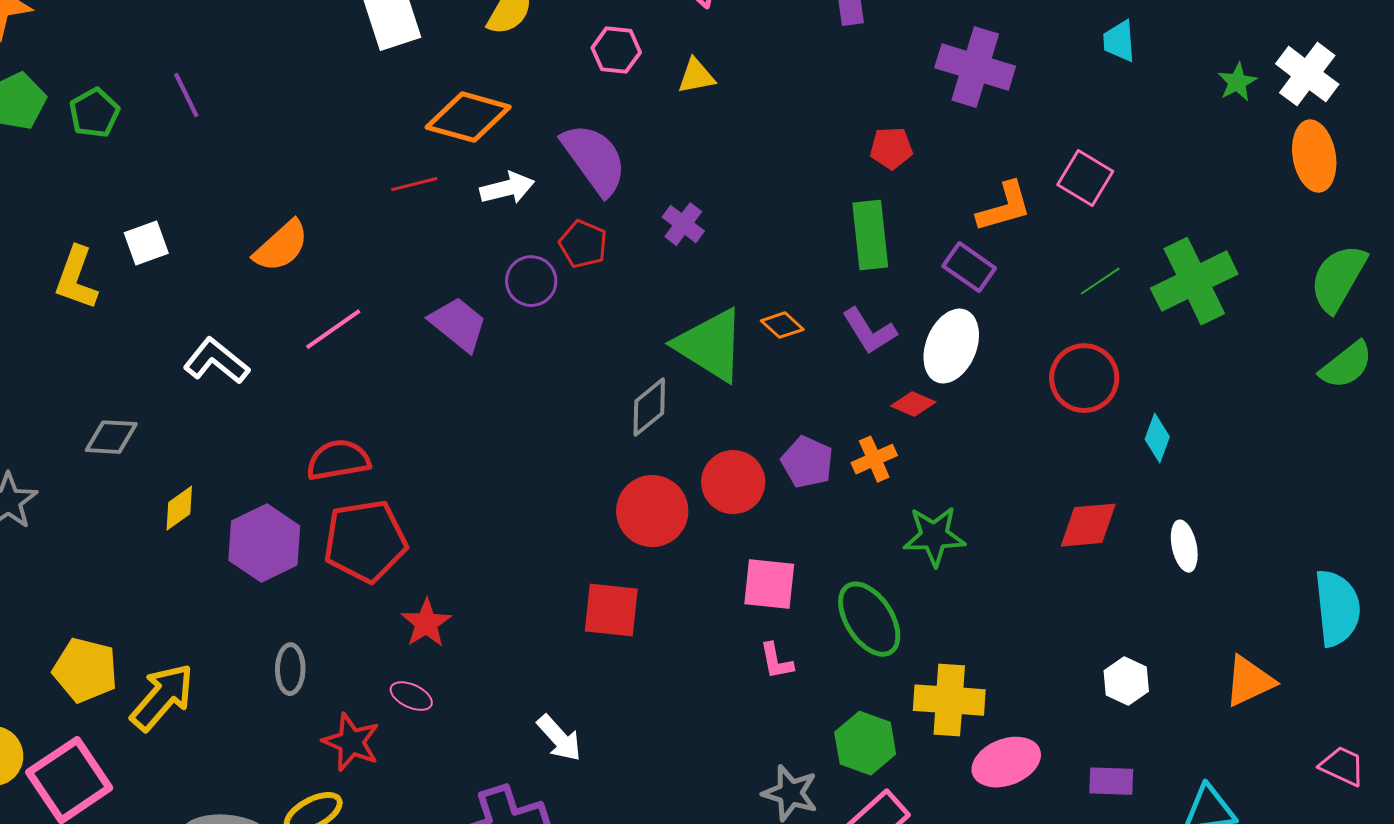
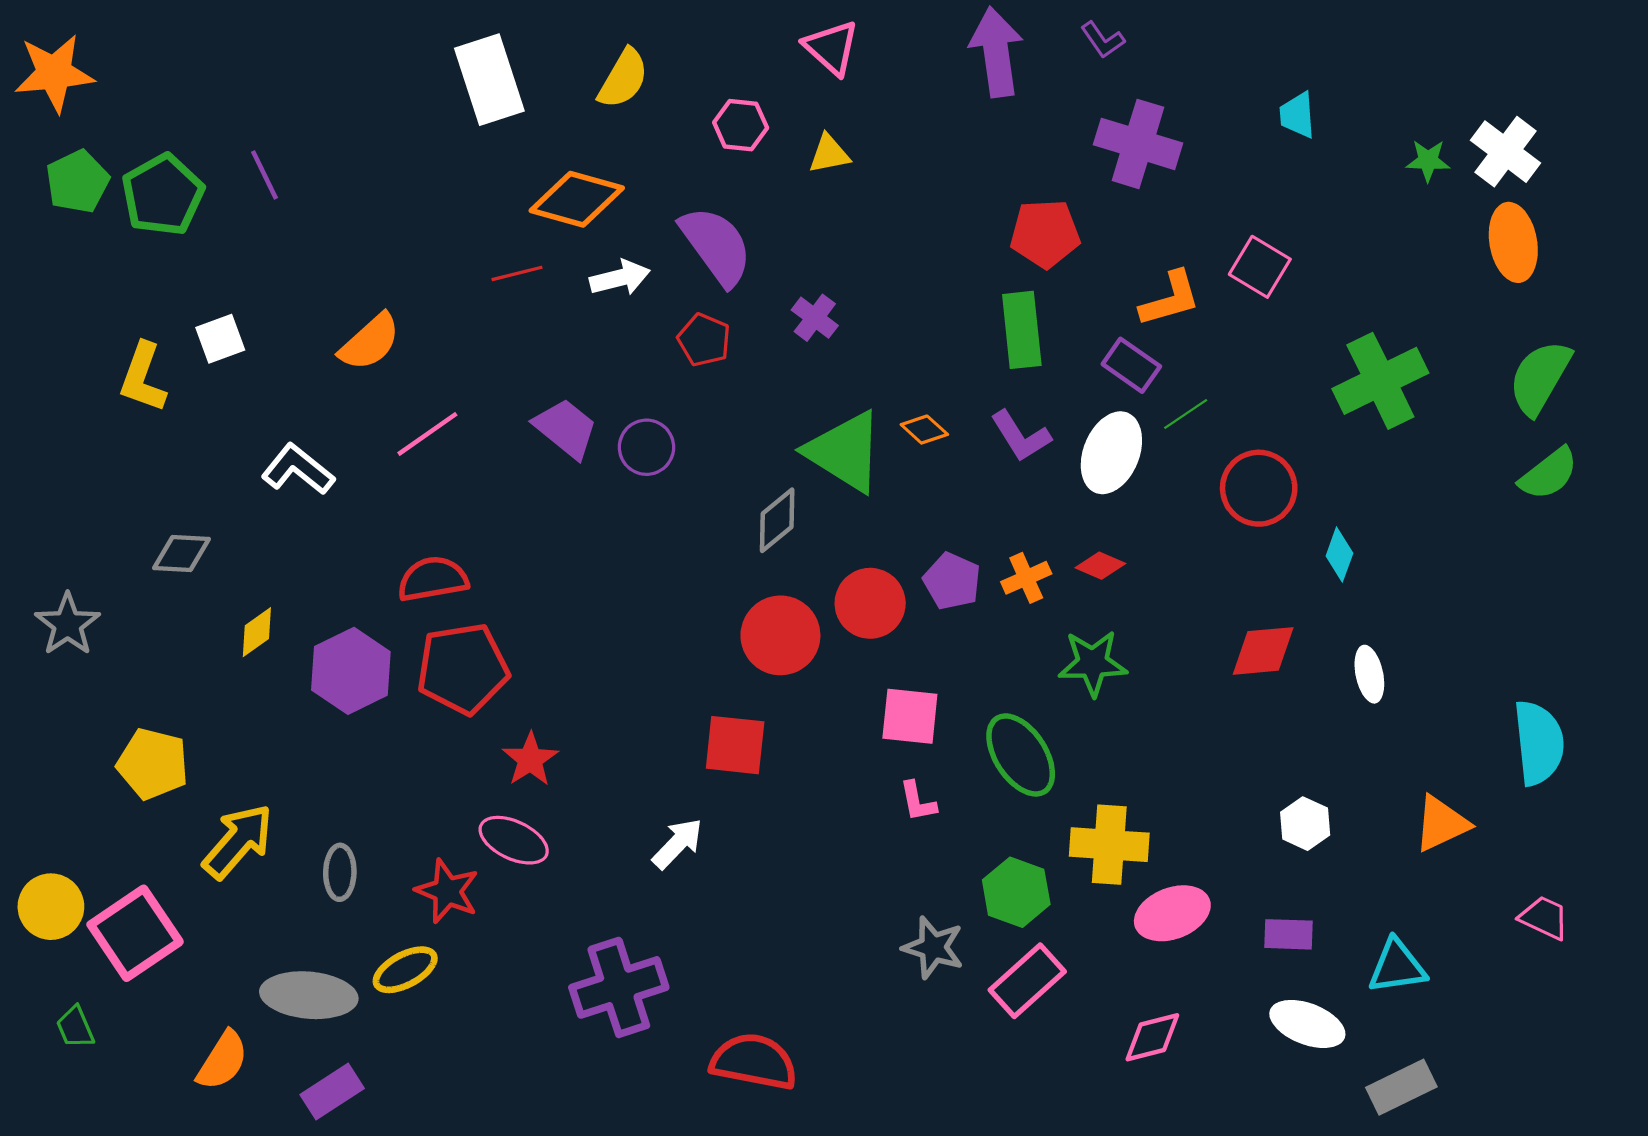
green star: (1237, 82) -> (1428, 161), turned 30
green pentagon: (94, 113) -> (163, 195), size x1.5
red pentagon: (891, 148) -> (1045, 234), size x1.5
purple circle: (531, 281) -> (646, 447), moved
green line: (1100, 281) -> (1186, 414), moved
red diamond: (913, 404) -> (1100, 566), moved
gray ellipse: (290, 669) -> (340, 872), moved
yellow pentagon: (85, 670) -> (153, 764), moved
pink ellipse: (411, 696) -> (514, 840), size x1.5
white arrow: (559, 738) -> (677, 844), moved, turned -94

